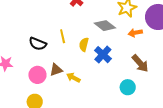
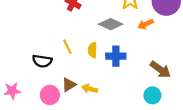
blue cross: (103, 55) -> (116, 56), turned -30
brown arrow: (140, 63) -> (160, 70), moved
cyan circle: (128, 87) -> (152, 95), moved

